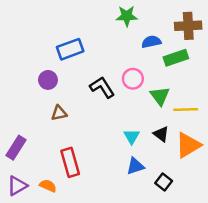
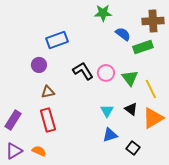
blue semicircle: (151, 42) -> (123, 34), turned 49
pink circle: (133, 79) -> (106, 73), moved
yellow line: (186, 109) -> (151, 89), turned 66
red rectangle: (70, 162) -> (48, 120), moved

